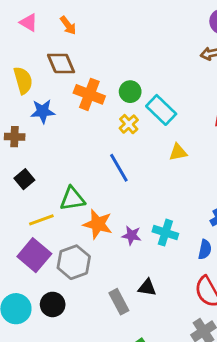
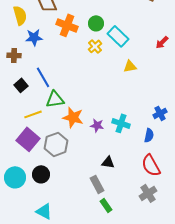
blue line: (119, 168) -> (43, 77), moved
gray rectangle: (119, 302) -> (97, 184), moved

